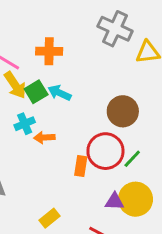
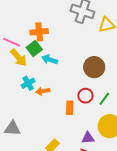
green square: (36, 92) -> (34, 49), moved
red circle: (105, 151) -> (85, 96), size x0.6
purple triangle: (114, 201) -> (88, 138), moved

